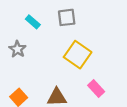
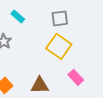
gray square: (67, 17) -> (60, 18), moved

